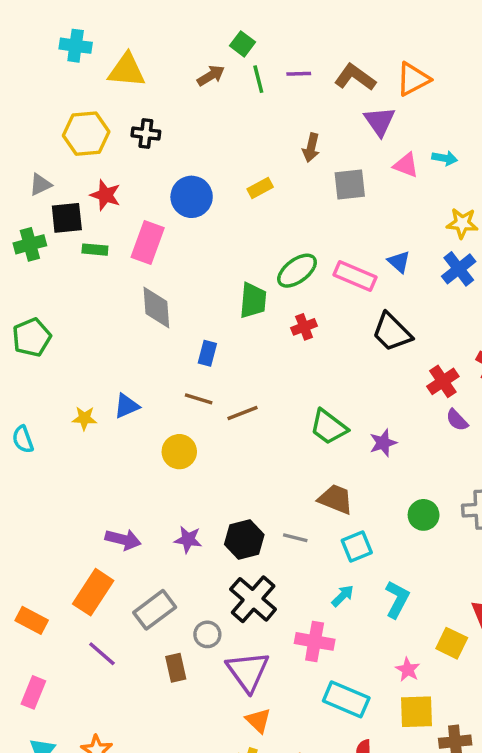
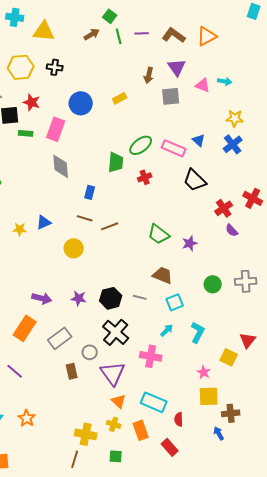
purple triangle: (380, 121) -> (177, 67), moved
purple line: (102, 654) -> (15, 371), moved
cyan rectangle: (346, 699) -> (154, 402), moved

